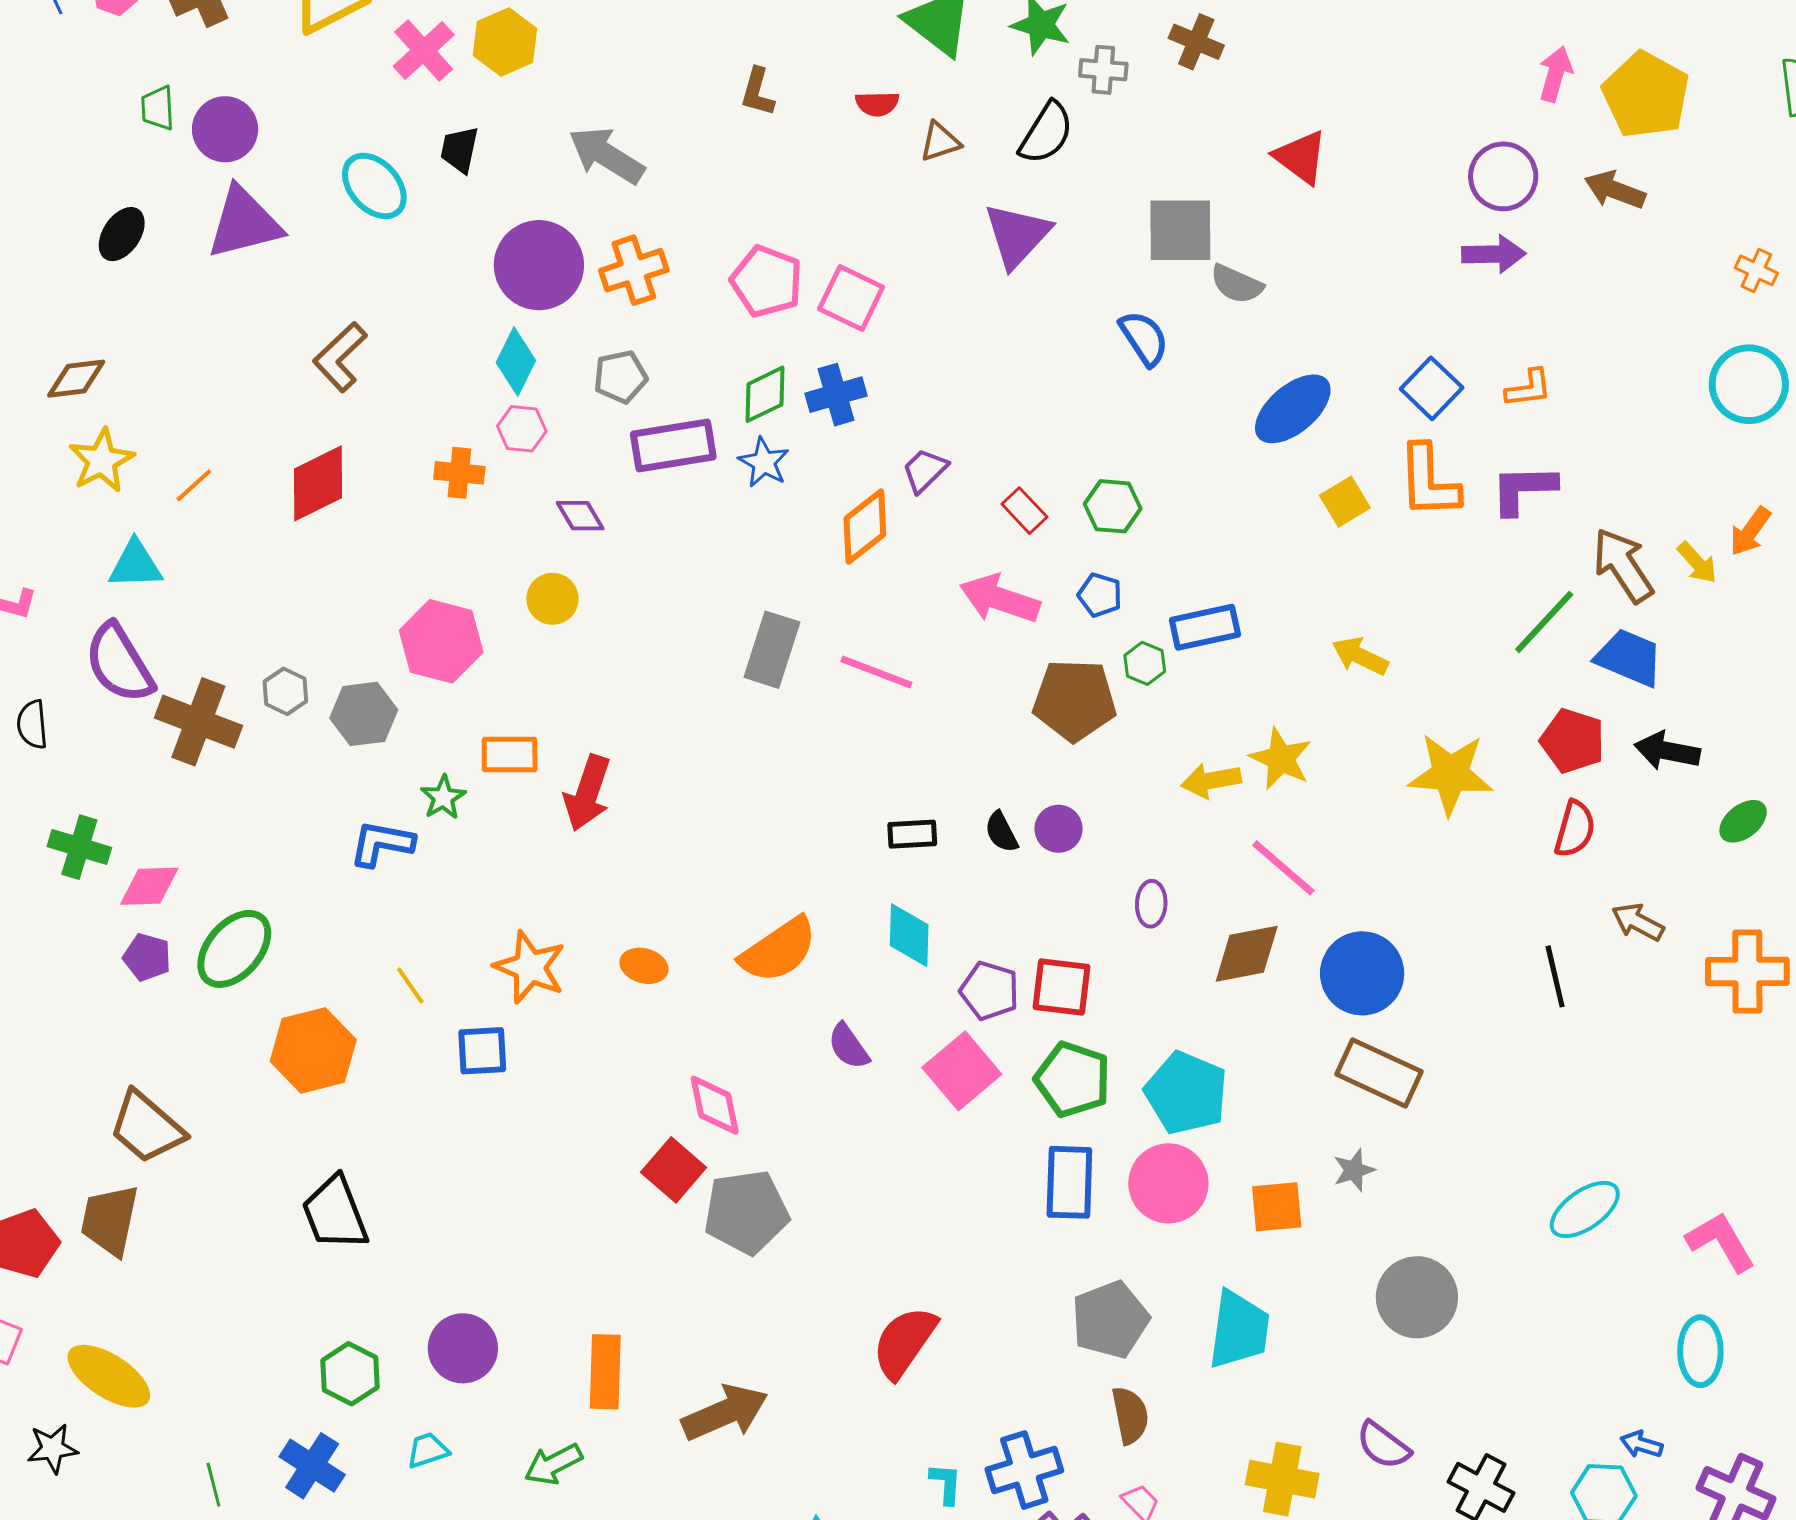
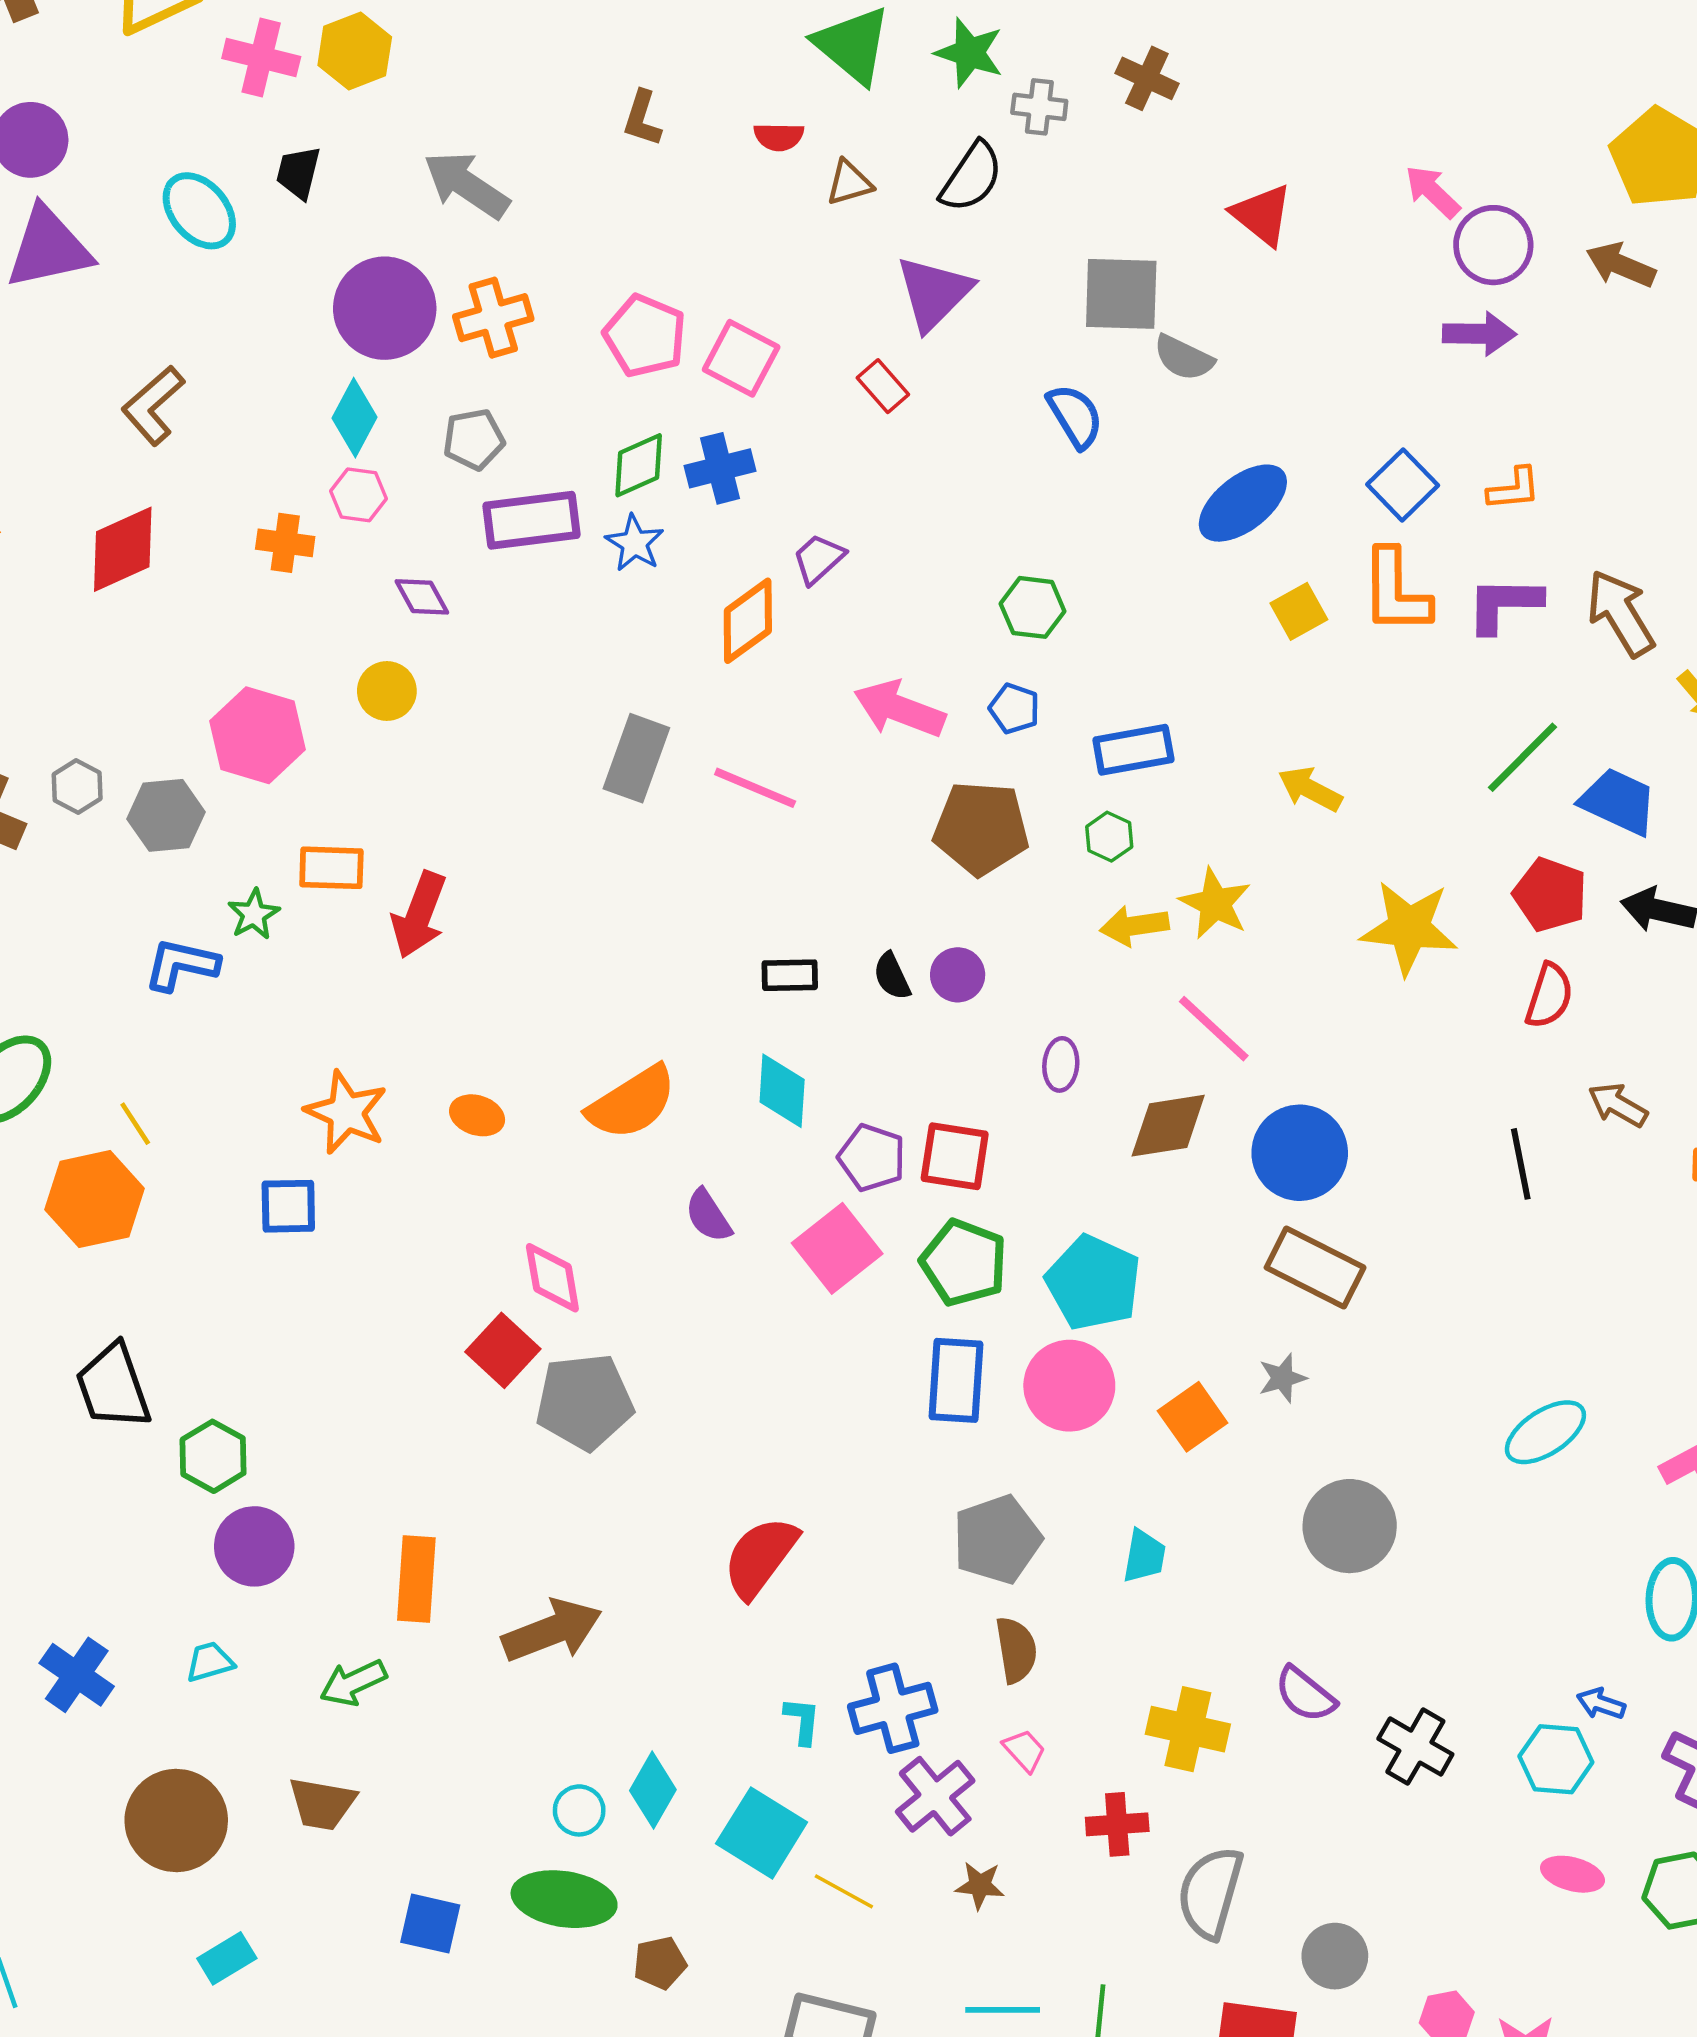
pink cross: (424, 50) -> (261, 57), turned -36
pink arrow: (1555, 74) -> (1433, 192), moved, turned -64
red rectangle: (1024, 511) -> (883, 386), moved
brown arrow: (1623, 565) -> (1621, 613), moved
green hexagon: (1145, 663) -> (1109, 837), moved
yellow line: (410, 985) -> (135, 1124), moved
orange square: (1277, 1207) -> (1193, 1417), turned -32
cyan trapezoid: (1239, 1330) -> (1144, 1556), size x0.6
green hexagon: (350, 1374) -> (213, 1456), moved

